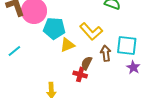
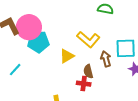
cyan pentagon: (54, 28) -> (38, 42), moved
brown semicircle: (87, 63) -> (88, 71), turned -32

